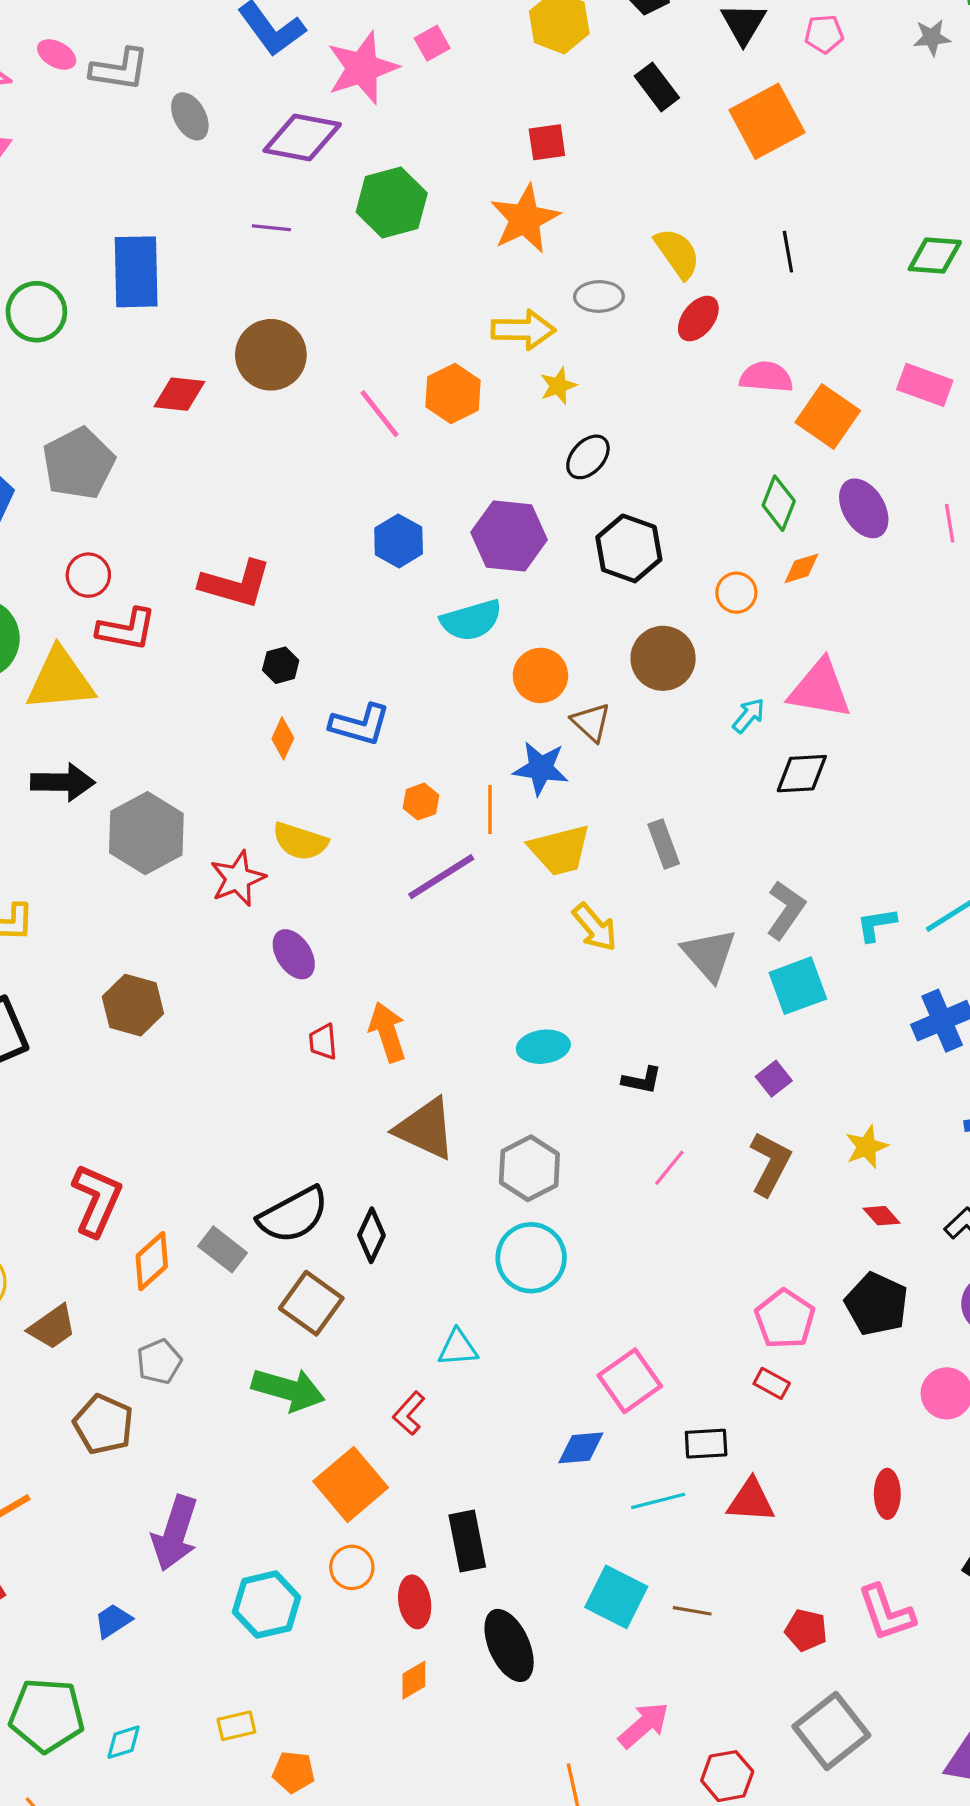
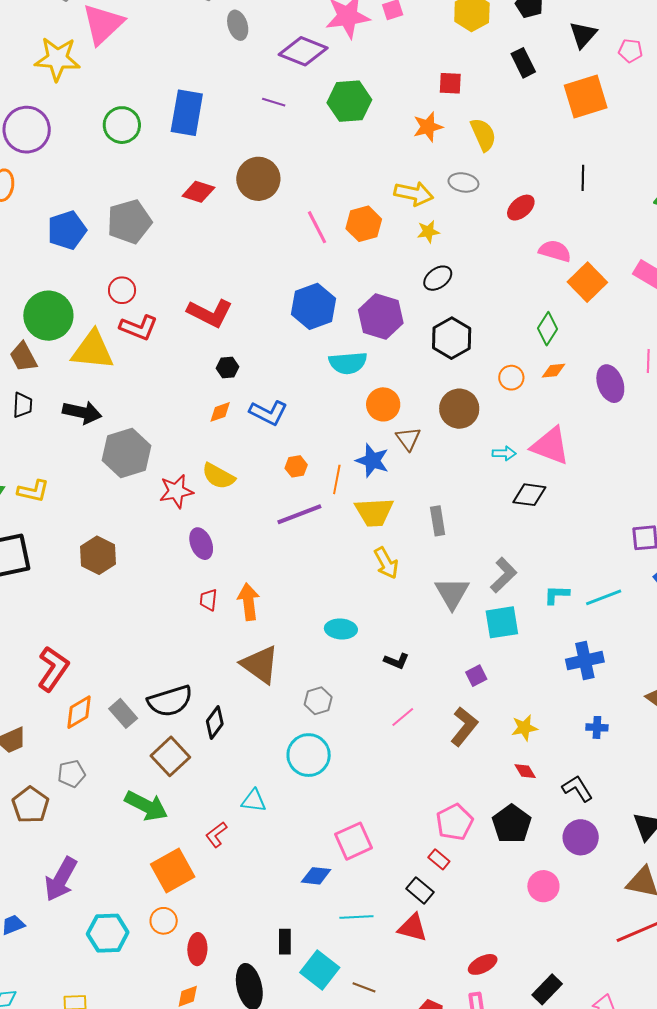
orange star: (525, 219) -> (428, 127), size x0.7
yellow semicircle: (677, 253) -> (483, 135), moved
purple ellipse: (864, 508) -> (610, 384), moved
blue hexagon: (399, 541) -> (313, 306), size x1.4
cyan arrow: (749, 716) -> (504, 453), turned 40
orange diamond: (283, 738) -> (220, 412), turned 35
gray hexagon: (529, 1168) -> (318, 701), size x0.7
black rectangle: (706, 1444) -> (420, 890), moved, turned 32
red ellipse: (887, 1494) -> (483, 964), moved, turned 52
black rectangle: (467, 1541) -> (285, 942), moved, size x0.7

